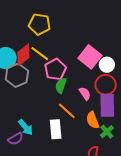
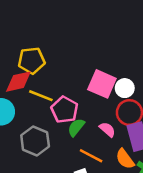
red diamond: (23, 55) -> (18, 82), moved, turned 40
gray hexagon: (17, 75) -> (35, 141), moved
green semicircle: (61, 85) -> (76, 127), turned 35

